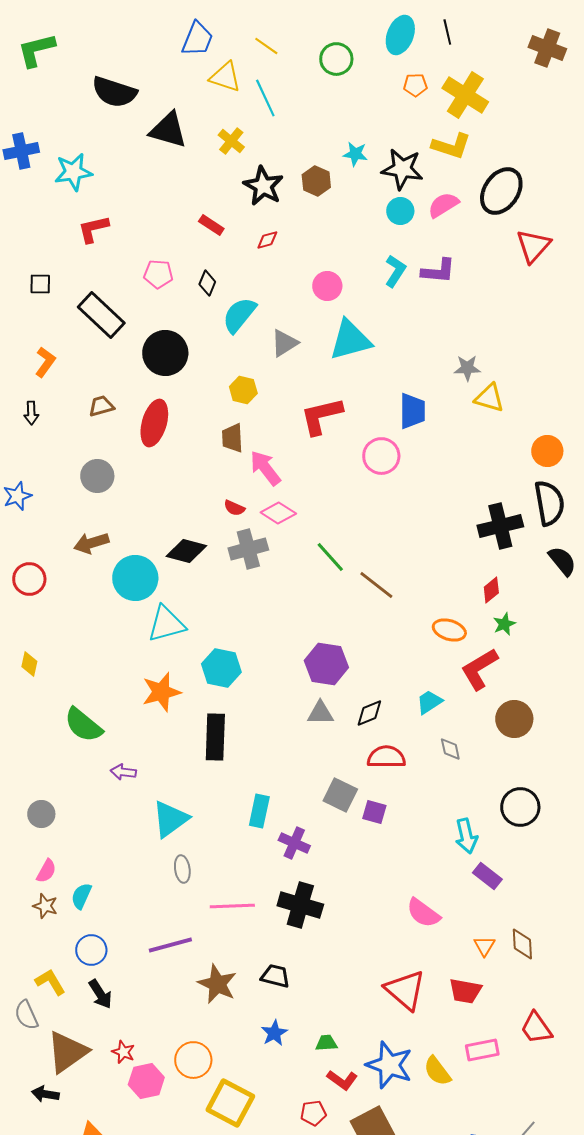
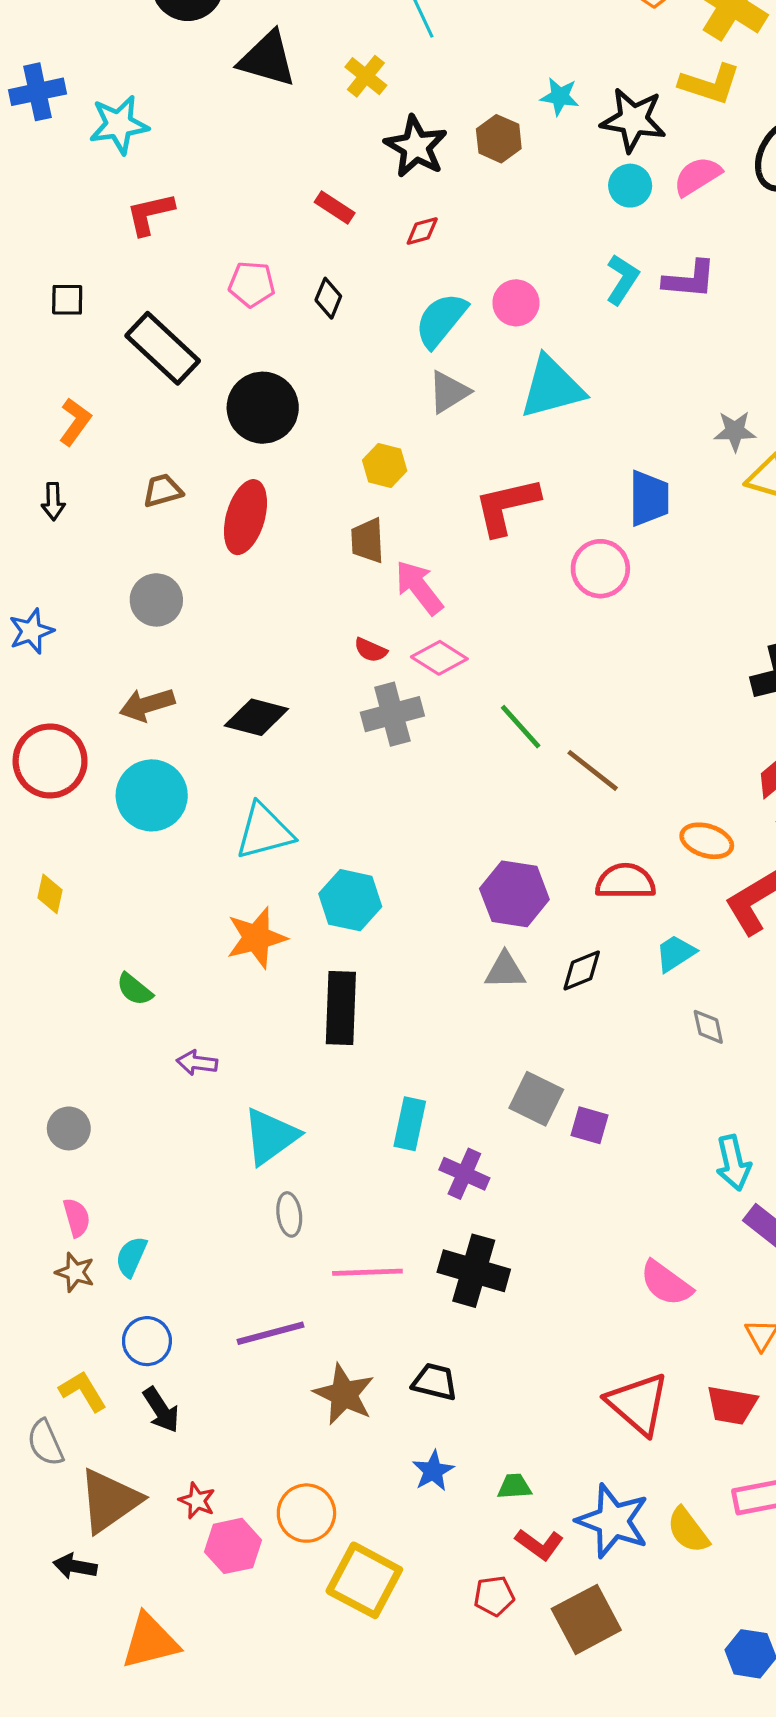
cyan semicircle: (239, 315) -> (441, 320), moved
black diamond: (186, 551) -> (256, 717), moved
cyan circle: (135, 578) -> (152, 795), moved
red circle: (29, 579) -> (50, 761), size x1.4
green semicircle: (83, 725) -> (134, 989), size x0.6
red semicircle: (386, 757) -> (625, 881), moved
pink semicircle: (46, 871) -> (77, 1218), turned -45

